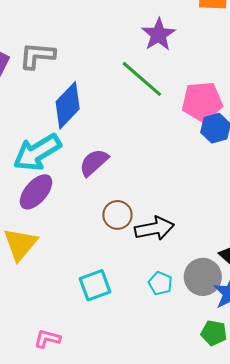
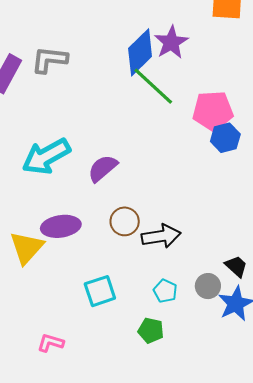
blue diamond: (68, 105) -> (140, 52), moved
purple ellipse: (36, 192) -> (61, 226), moved, turned 39
gray circle: (203, 277) -> (208, 286), size x0.7
green pentagon: (214, 333) -> (151, 330), moved

